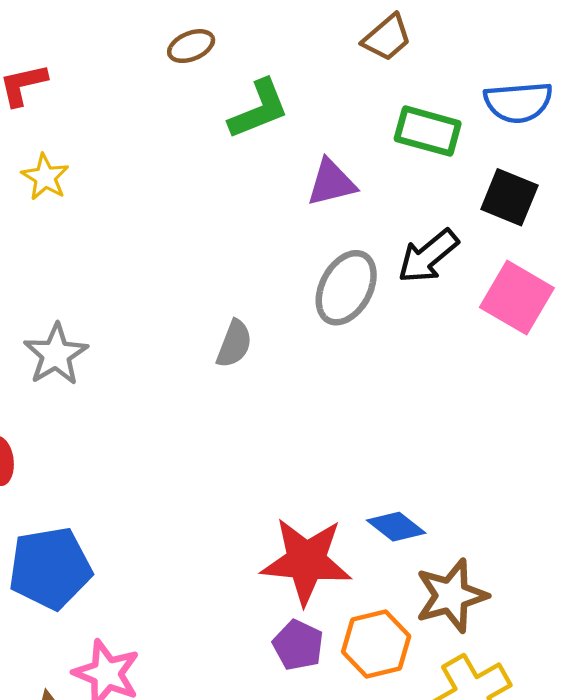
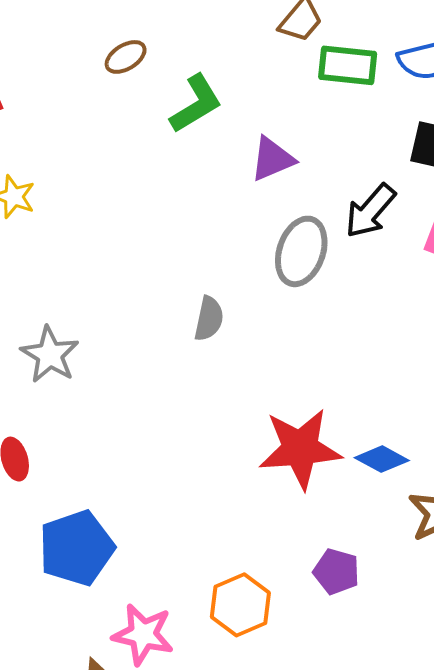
green rectangle: (428, 131) -> (348, 65), moved
red star: (306, 561) -> (300, 449), moved
orange hexagon: (376, 644) -> (240, 605), moved
purple pentagon: (298, 645) -> (336, 571), moved

